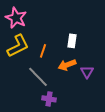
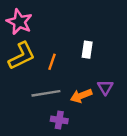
orange arrow: (67, 65) -> (81, 96), moved
gray line: (38, 77) -> (46, 93), turned -55

